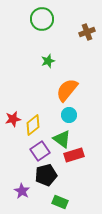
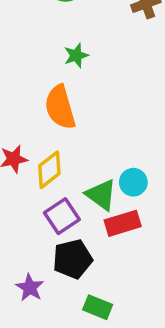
orange semicircle: (67, 90) -> (60, 107), moved, turned -55
cyan circle: (69, 115) -> (133, 182), moved

